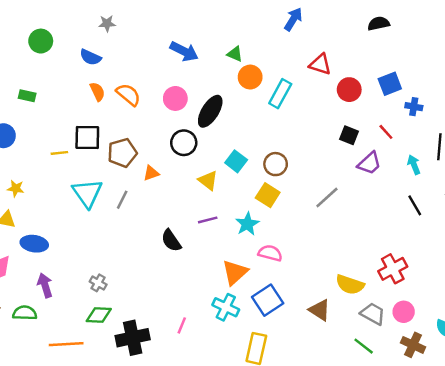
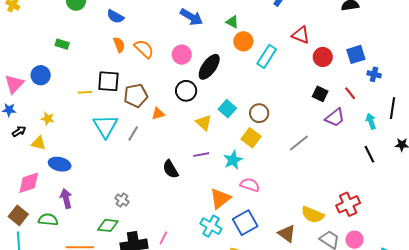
gray cross: (98, 283) -> (122, 200), moved
pink line: (182, 325) -> (163, 238), moved

